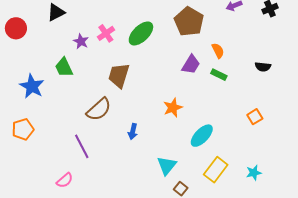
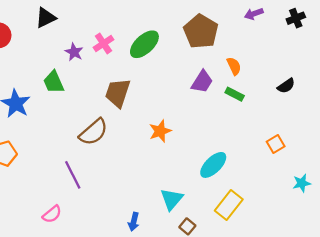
black semicircle: (263, 67) -> (286, 86), turned -42
orange star: (173, 108) -> (160, 131), moved
blue arrow: (133, 131) -> (134, 222), moved
cyan star: (254, 173) -> (302, 183), moved

